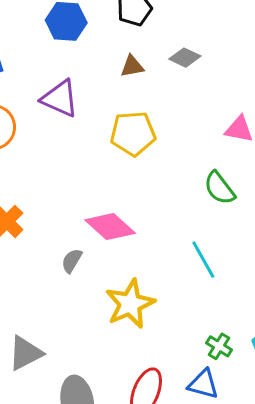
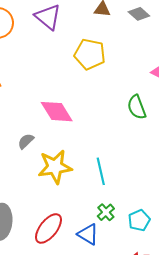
cyan line: (203, 260) -> (101, 171), moved
gray semicircle: (72, 261) -> (26, 141), moved

